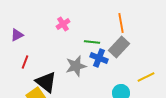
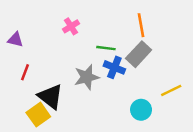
purple triangle: (17, 35) -> (15, 40), turned 40

